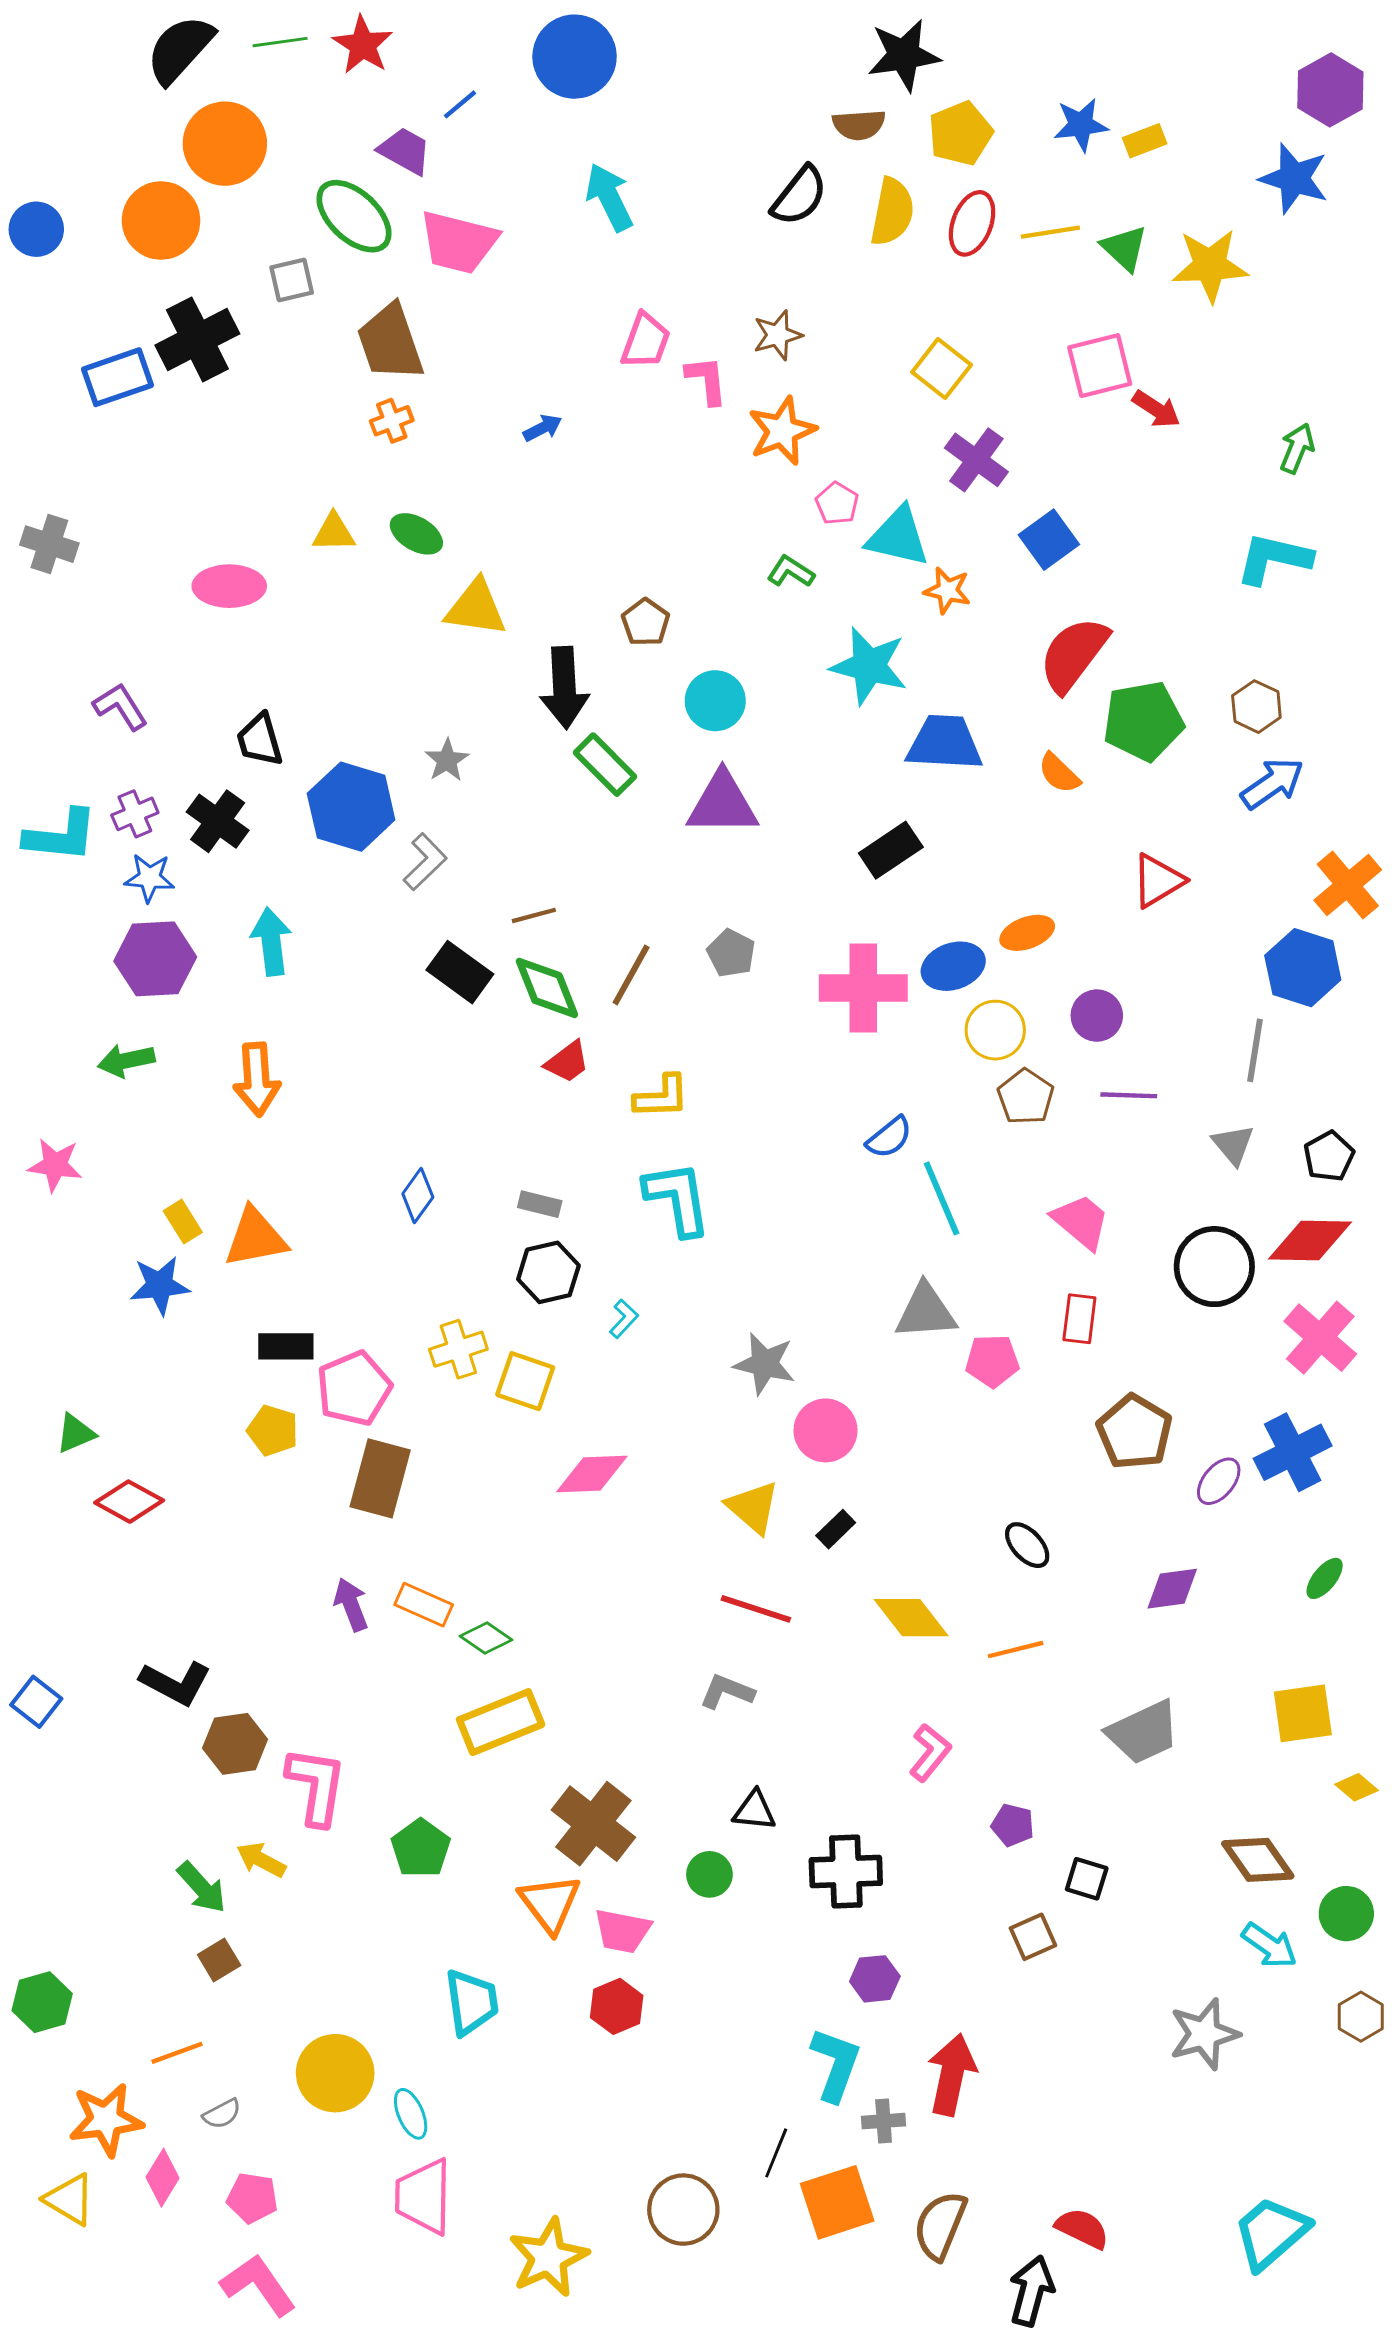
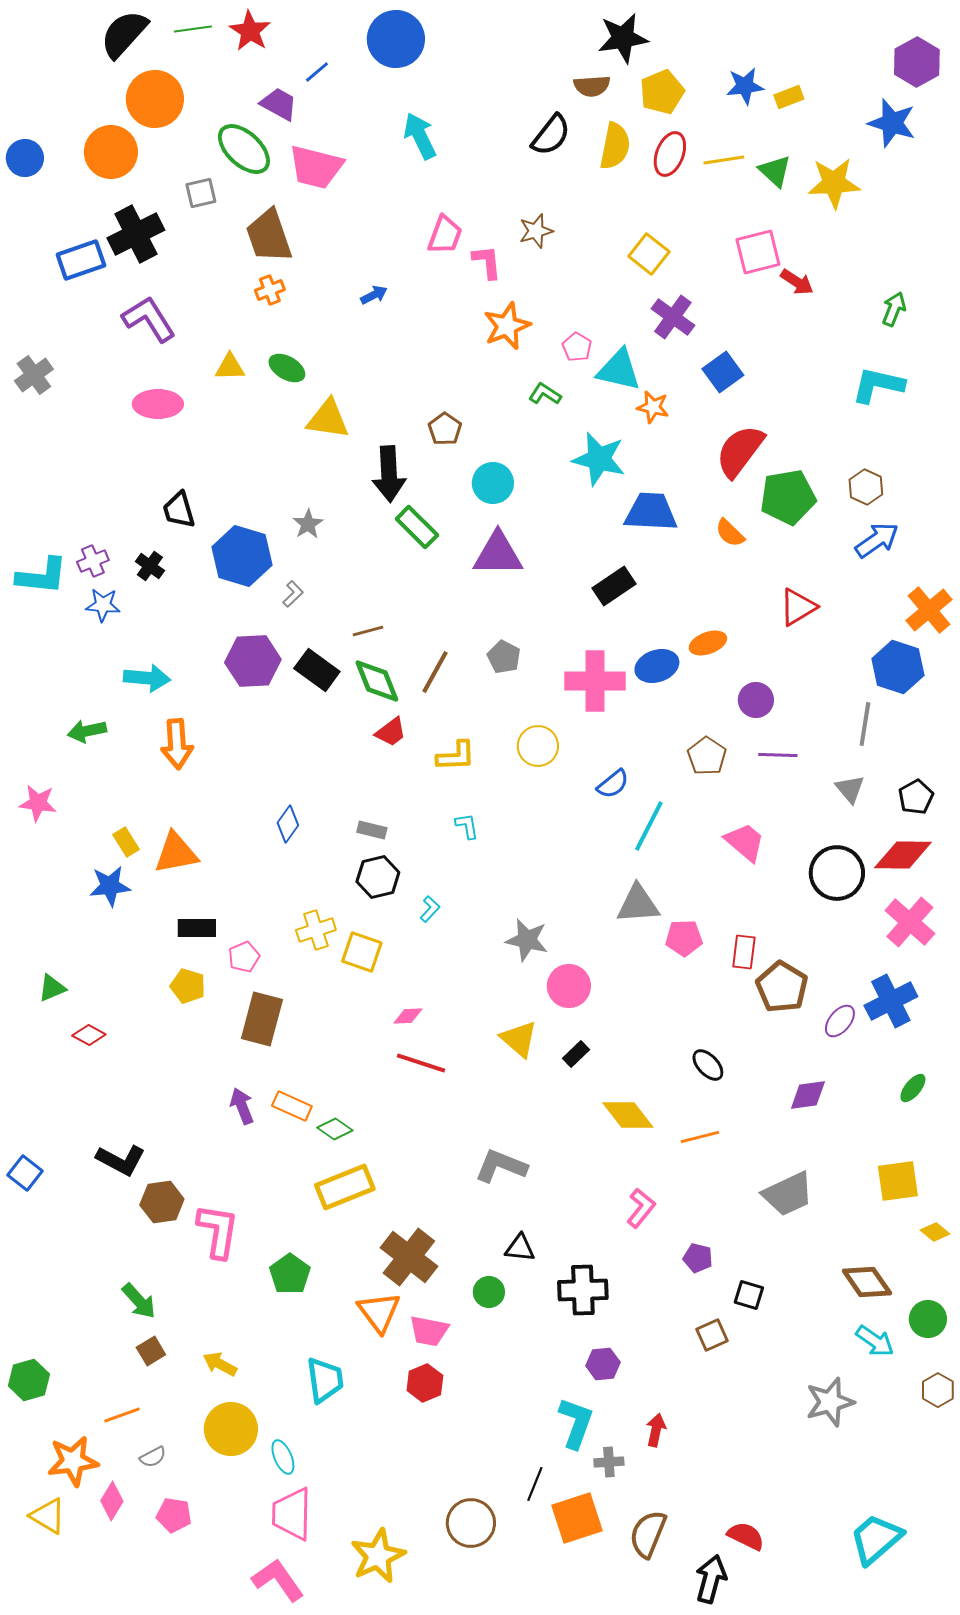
orange star: (782, 431) -> (507, 326), moved
gray cross: (49, 544) -> (34, 375), turned 36
purple L-shape: (120, 707) -> (149, 319), moved, size x1.4
black cross: (218, 821) -> (150, 566), size x0.7
gray L-shape: (425, 862) -> (293, 594), size x0.7
cyan arrow: (271, 942) -> (147, 678), moved, turned 102
purple hexagon: (155, 959) -> (253, 661), moved
yellow circle: (995, 1030) -> (538, 746), moved
cyan L-shape: (678, 1198) -> (467, 826), size x0.5
cyan line: (942, 1198) -> (649, 826), turned 50
red rectangle: (1079, 1319) -> (744, 952), moved
pink pentagon: (354, 1388) -> (244, 957), size x0.6
pink diamond: (592, 1474) -> (408, 1016), size x0.6
red diamond: (129, 1502) -> (89, 1035), size x0.7
red line: (756, 1609) -> (421, 1063), moved
gray L-shape: (727, 1692) -> (501, 1166), size x1.4
yellow arrow: (261, 1860) -> (220, 1364), moved
red arrow: (952, 2075) -> (656, 1430), size x0.6
pink L-shape: (258, 2285) -> (278, 1580), moved

